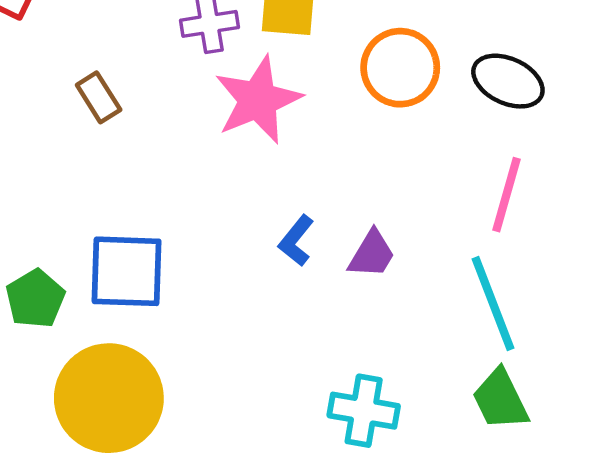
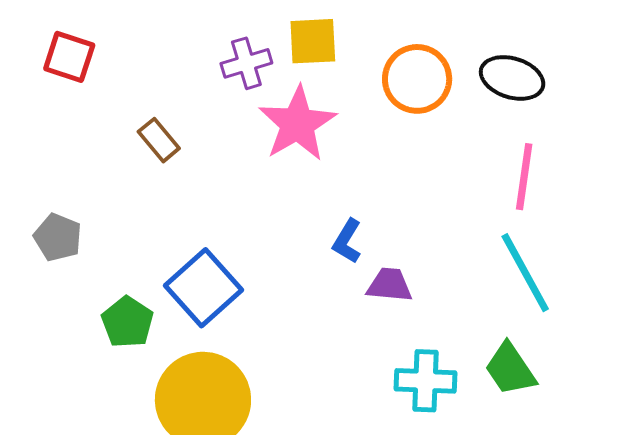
purple trapezoid: (372, 254) -> (389, 285), moved, turned -108
blue square: (127, 271) -> (203, 288), turned -36
green trapezoid: (500, 400) -> (510, 369), moved

